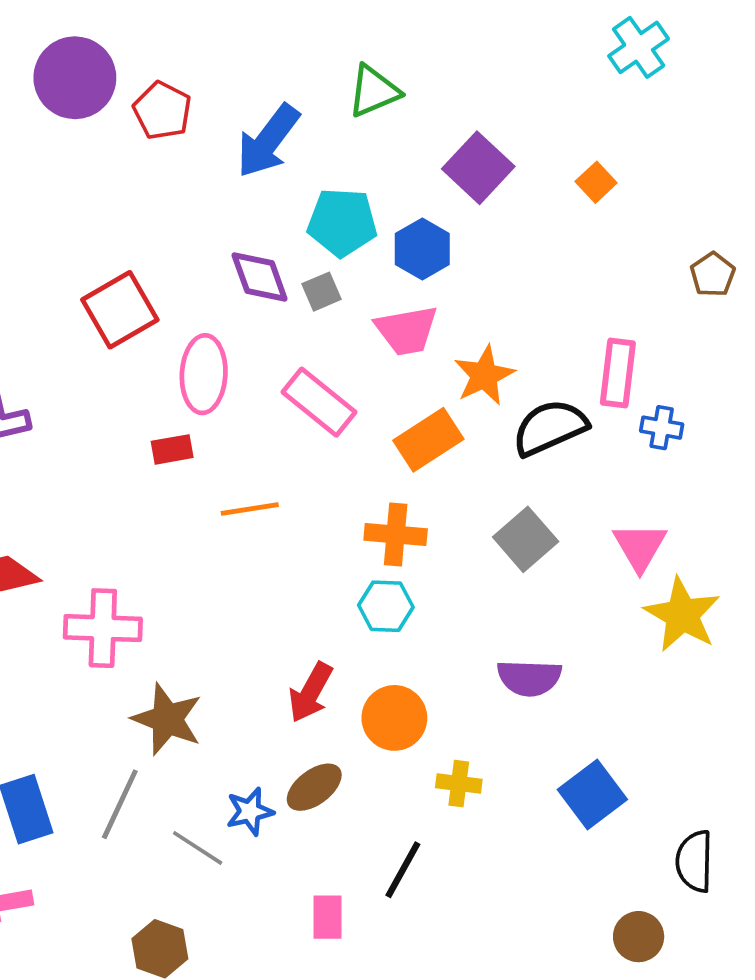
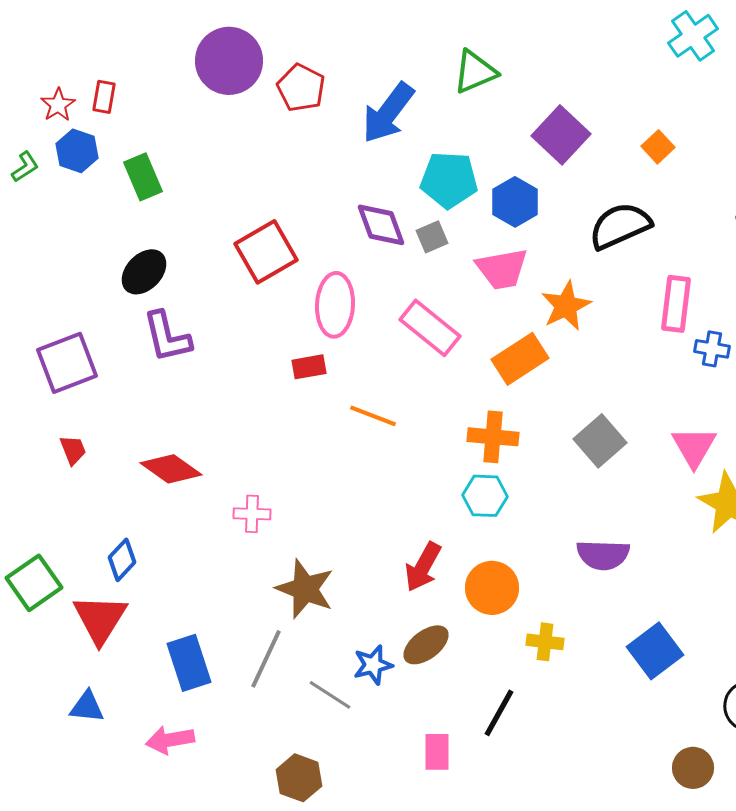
black semicircle: (550, 428) -> (620, 226), moved
orange line: (250, 509) -> (373, 416), turned 30
pink cross: (103, 628) -> (252, 514), size x0.6

